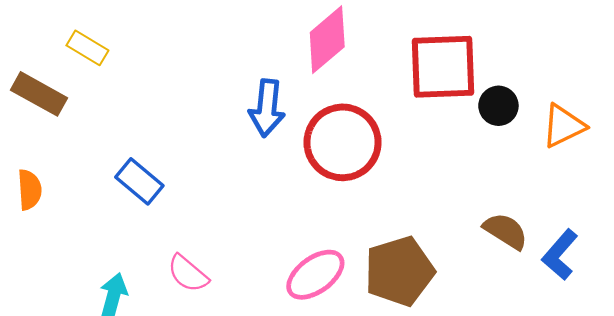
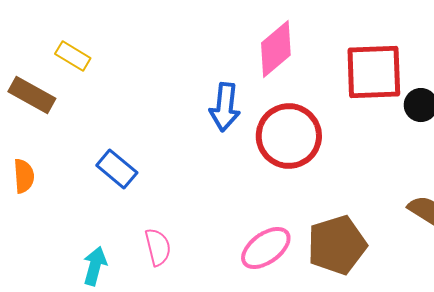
pink semicircle: (188, 274) -> (158, 247), turned -144

